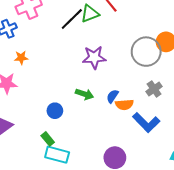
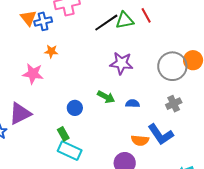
blue semicircle: (112, 96) -> (133, 104), turned 48
orange semicircle: (124, 105) -> (140, 140), moved

